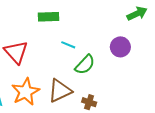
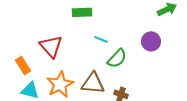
brown triangle: (60, 91) -> (93, 83), turned 30

